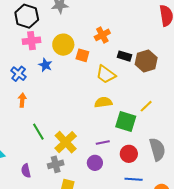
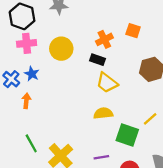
orange square: (82, 55) -> (133, 31), moved
black rectangle: (125, 56) -> (98, 60), moved
blue star: (45, 65) -> (32, 74), moved
orange arrow: (22, 100) -> (26, 101), moved

